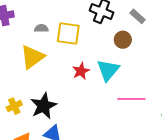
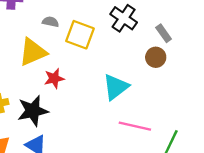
brown circle: (123, 40) -> (156, 57), moved
red star: (81, 71) -> (54, 78), moved

